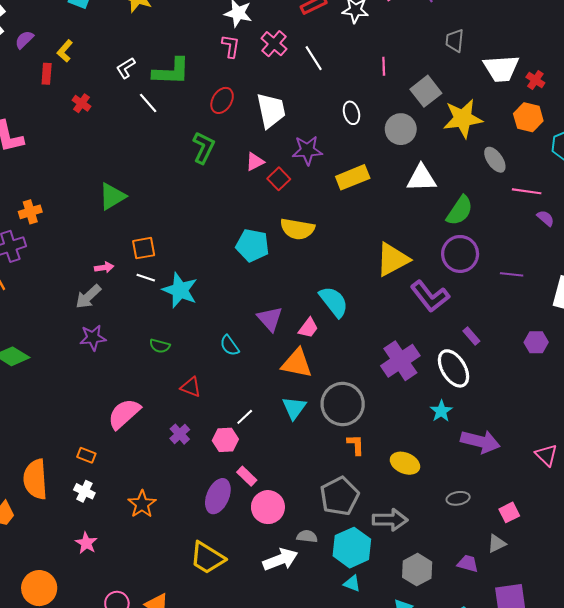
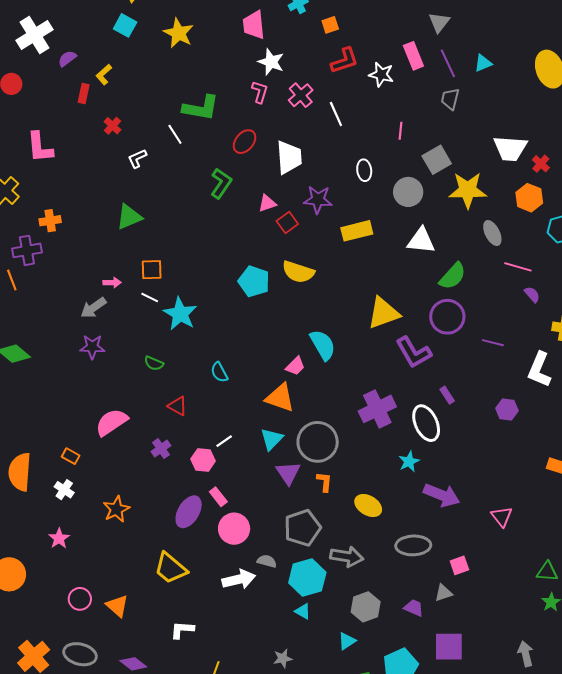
gray trapezoid: (455, 40) -> (450, 99), moved
white L-shape: (126, 68) -> (137, 158), moved
purple triangle: (270, 319) -> (288, 473), moved
gray ellipse: (458, 498) -> (413, 545), size x1.6

